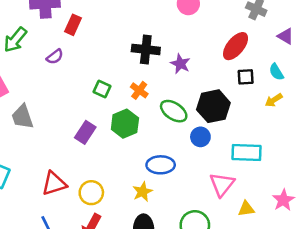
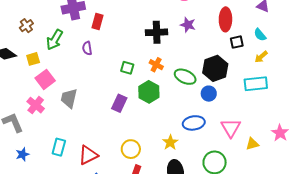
red ellipse: (236, 46) -> (225, 19), turned -30
purple semicircle: (55, 57) -> (87, 48), turned 128
purple star: (180, 64) -> (188, 25), moved
gray trapezoid: (23, 117) -> (69, 98), turned 40
cyan rectangle: (246, 152) -> (256, 84), moved
blue ellipse: (161, 165) -> (194, 123), moved
red triangle: (54, 184) -> (88, 155), moved

